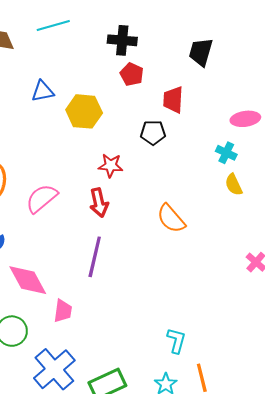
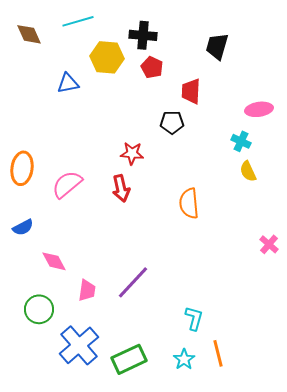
yellow hexagon: (84, 111) -> (107, 57), moved
orange semicircle: (171, 219) -> (189, 203), turned 36
purple line: (95, 257) -> (133, 282), moved, turned 30
pink diamond: (28, 280) -> (54, 261), size x0.7

